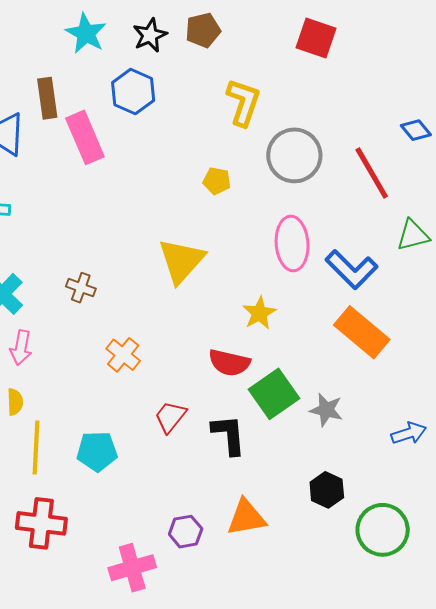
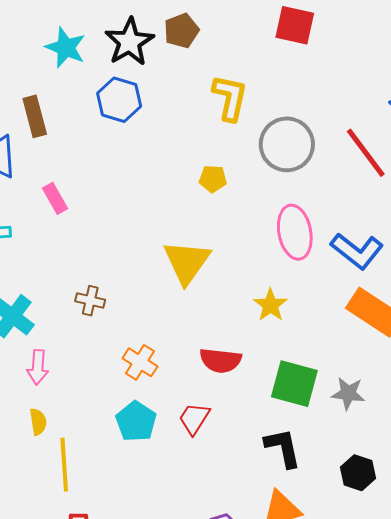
black star: (150, 35) -> (129, 42), size x1.4
pink rectangle: (85, 137) -> (55, 198), moved, size x0.6
red semicircle: (229, 363) -> (221, 360), moved
green square: (274, 394) -> (294, 384), turned -33
black L-shape: (229, 435) -> (283, 448), moved
cyan pentagon: (97, 451) -> (136, 421), moved, turned -30

